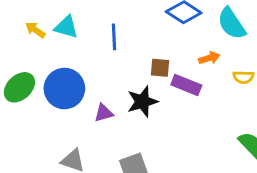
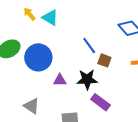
blue line: (114, 37) -> (89, 45), moved, turned -48
purple rectangle: (186, 85) -> (100, 102), moved

